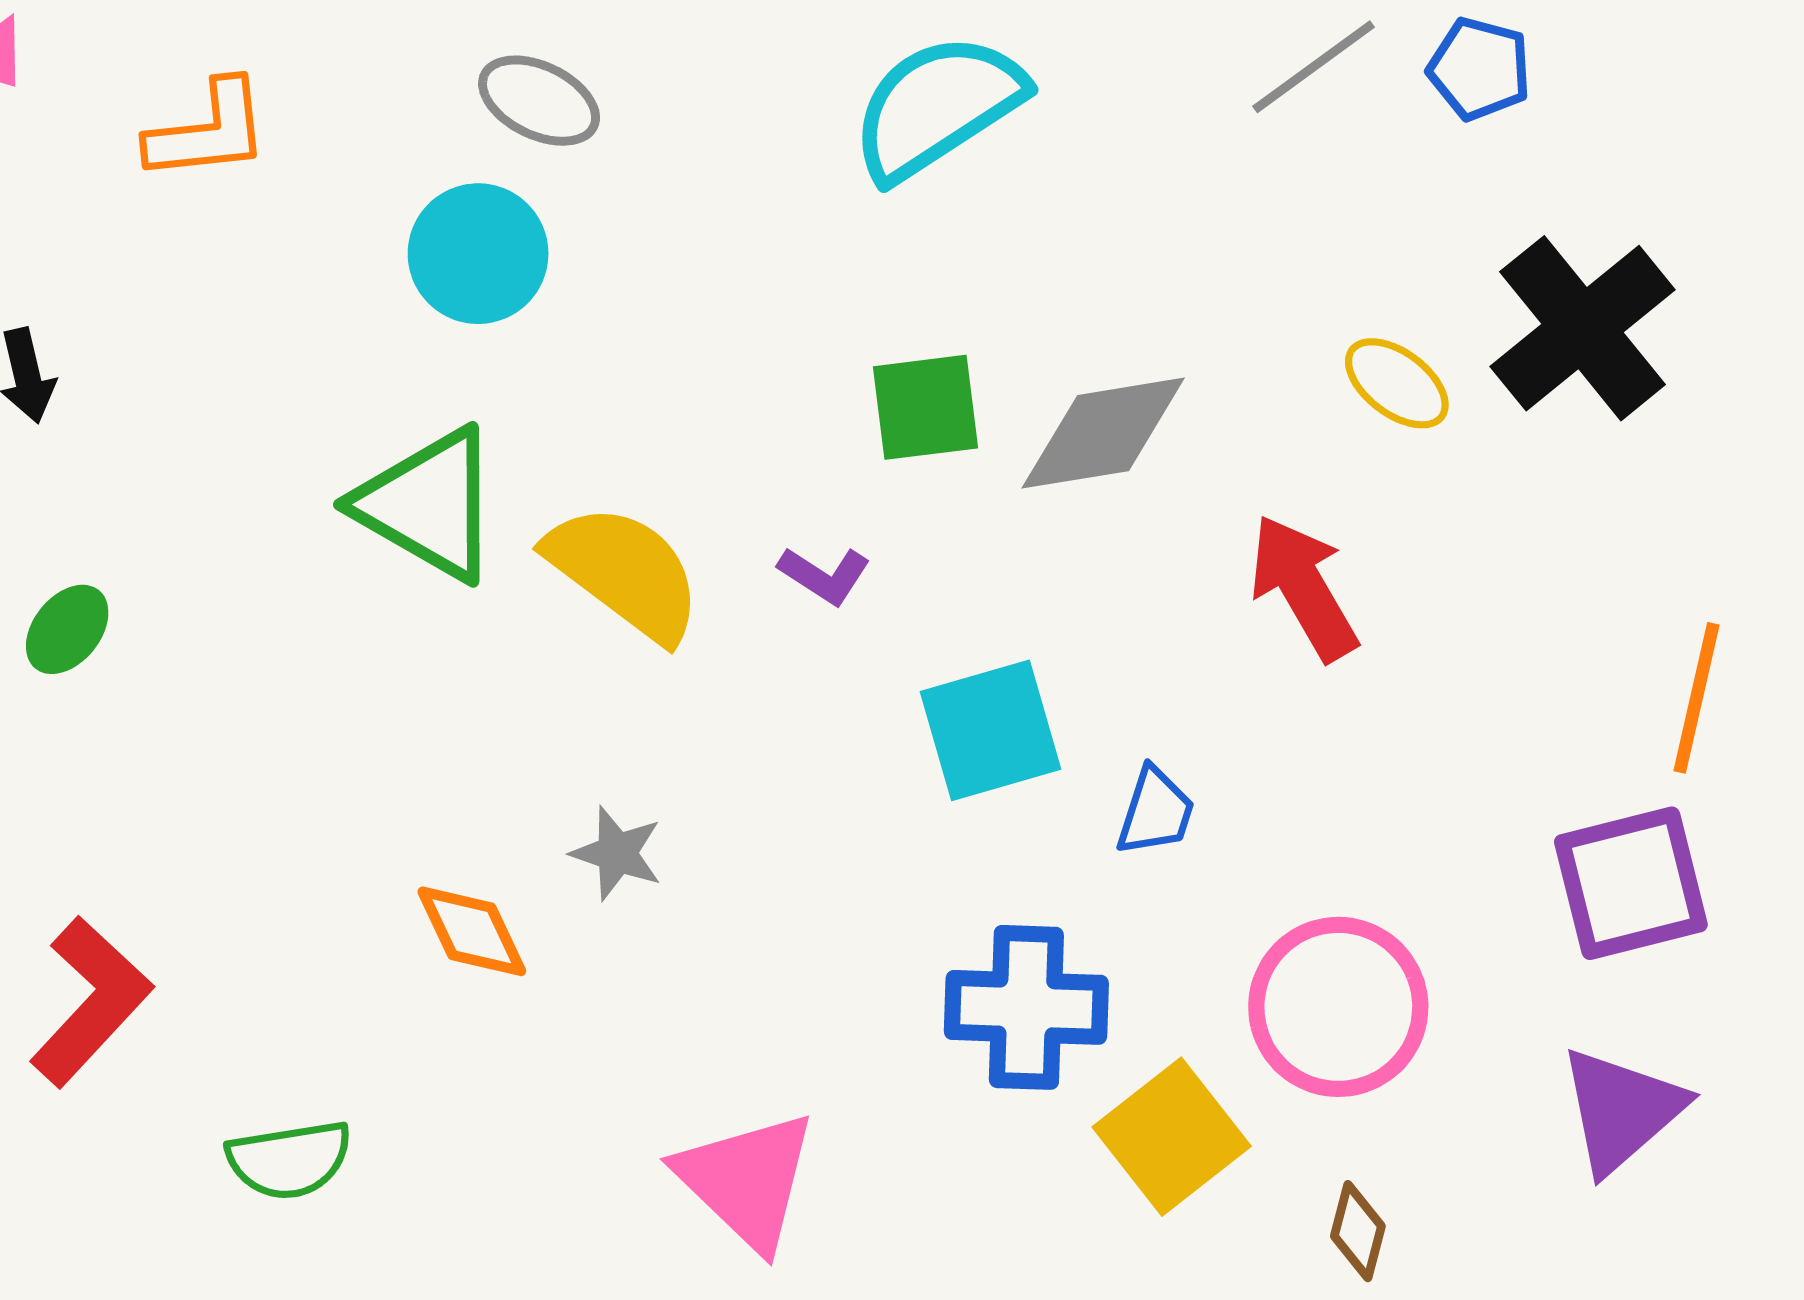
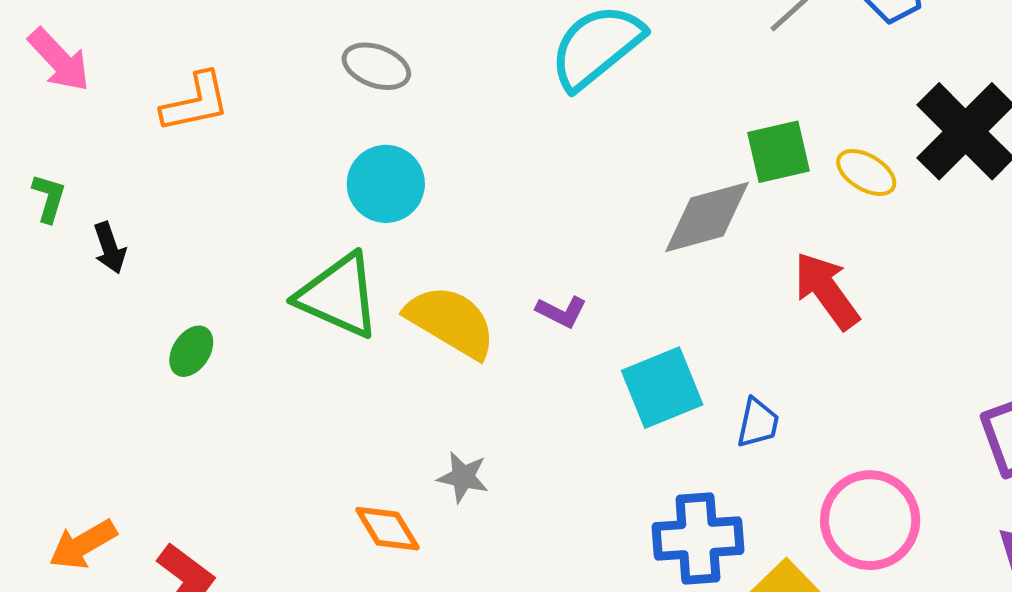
cyan circle: (478, 254) -> (386, 184), moved
green square: (925, 407) -> (779, 152), moved
green ellipse: (67, 629) -> (191, 351), moved

